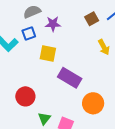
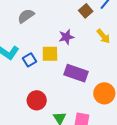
purple star: (53, 24) -> (66, 37), moved
blue square: (29, 33) -> (29, 60), moved

